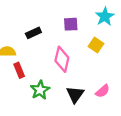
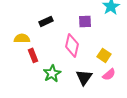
purple square: (71, 24) -> (85, 21), moved
yellow square: (96, 45) -> (104, 55), moved

